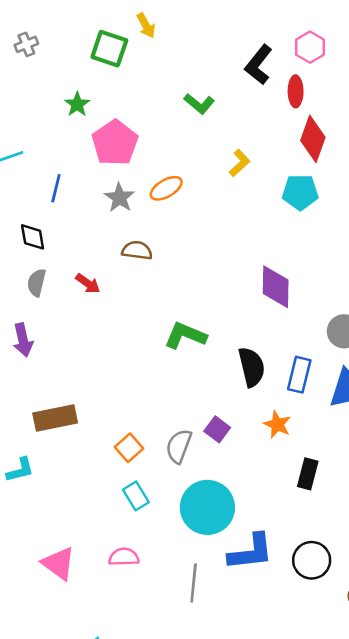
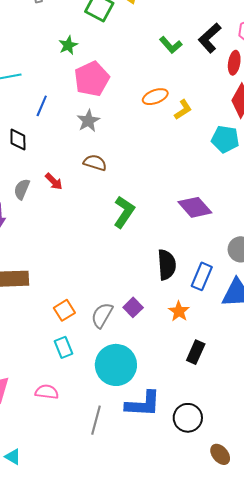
green L-shape: (199, 104) -> (171, 45), moved
orange ellipse: (166, 188) -> (155, 97), moved
gray semicircle: (37, 283) -> (22, 189), moved
purple diamond: (276, 287) -> (195, 207), turned -52
green L-shape: (185, 335) -> (124, 212), moved, turned 92

